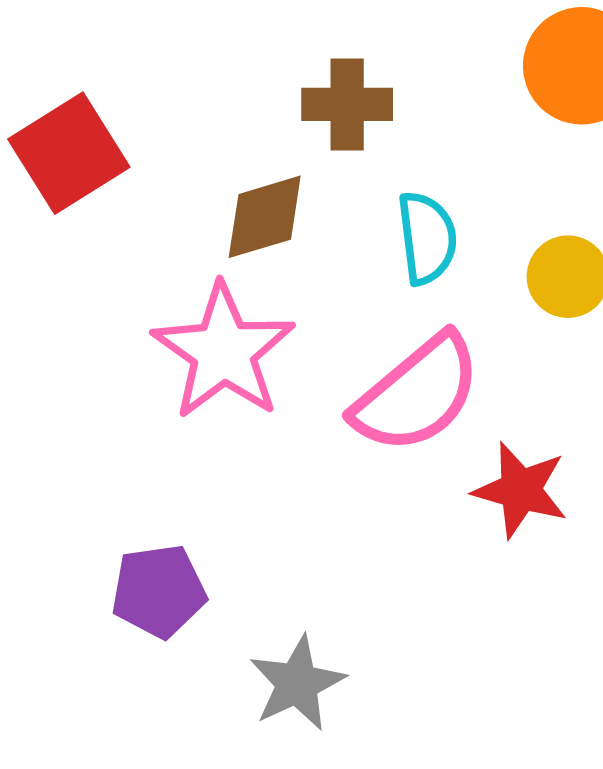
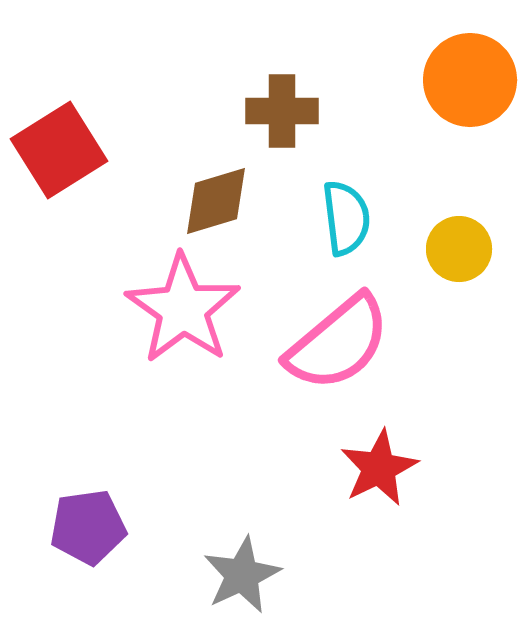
red star: (521, 490) -> (379, 468), moved, turned 30
purple pentagon: (159, 591) -> (88, 527), moved

